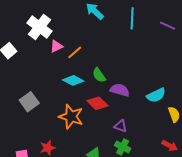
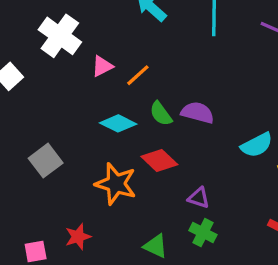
pink triangle: (56, 46) -> (102, 66), moved
orange line: (75, 52) -> (138, 75), moved
purple semicircle: (120, 90) -> (198, 113), moved

